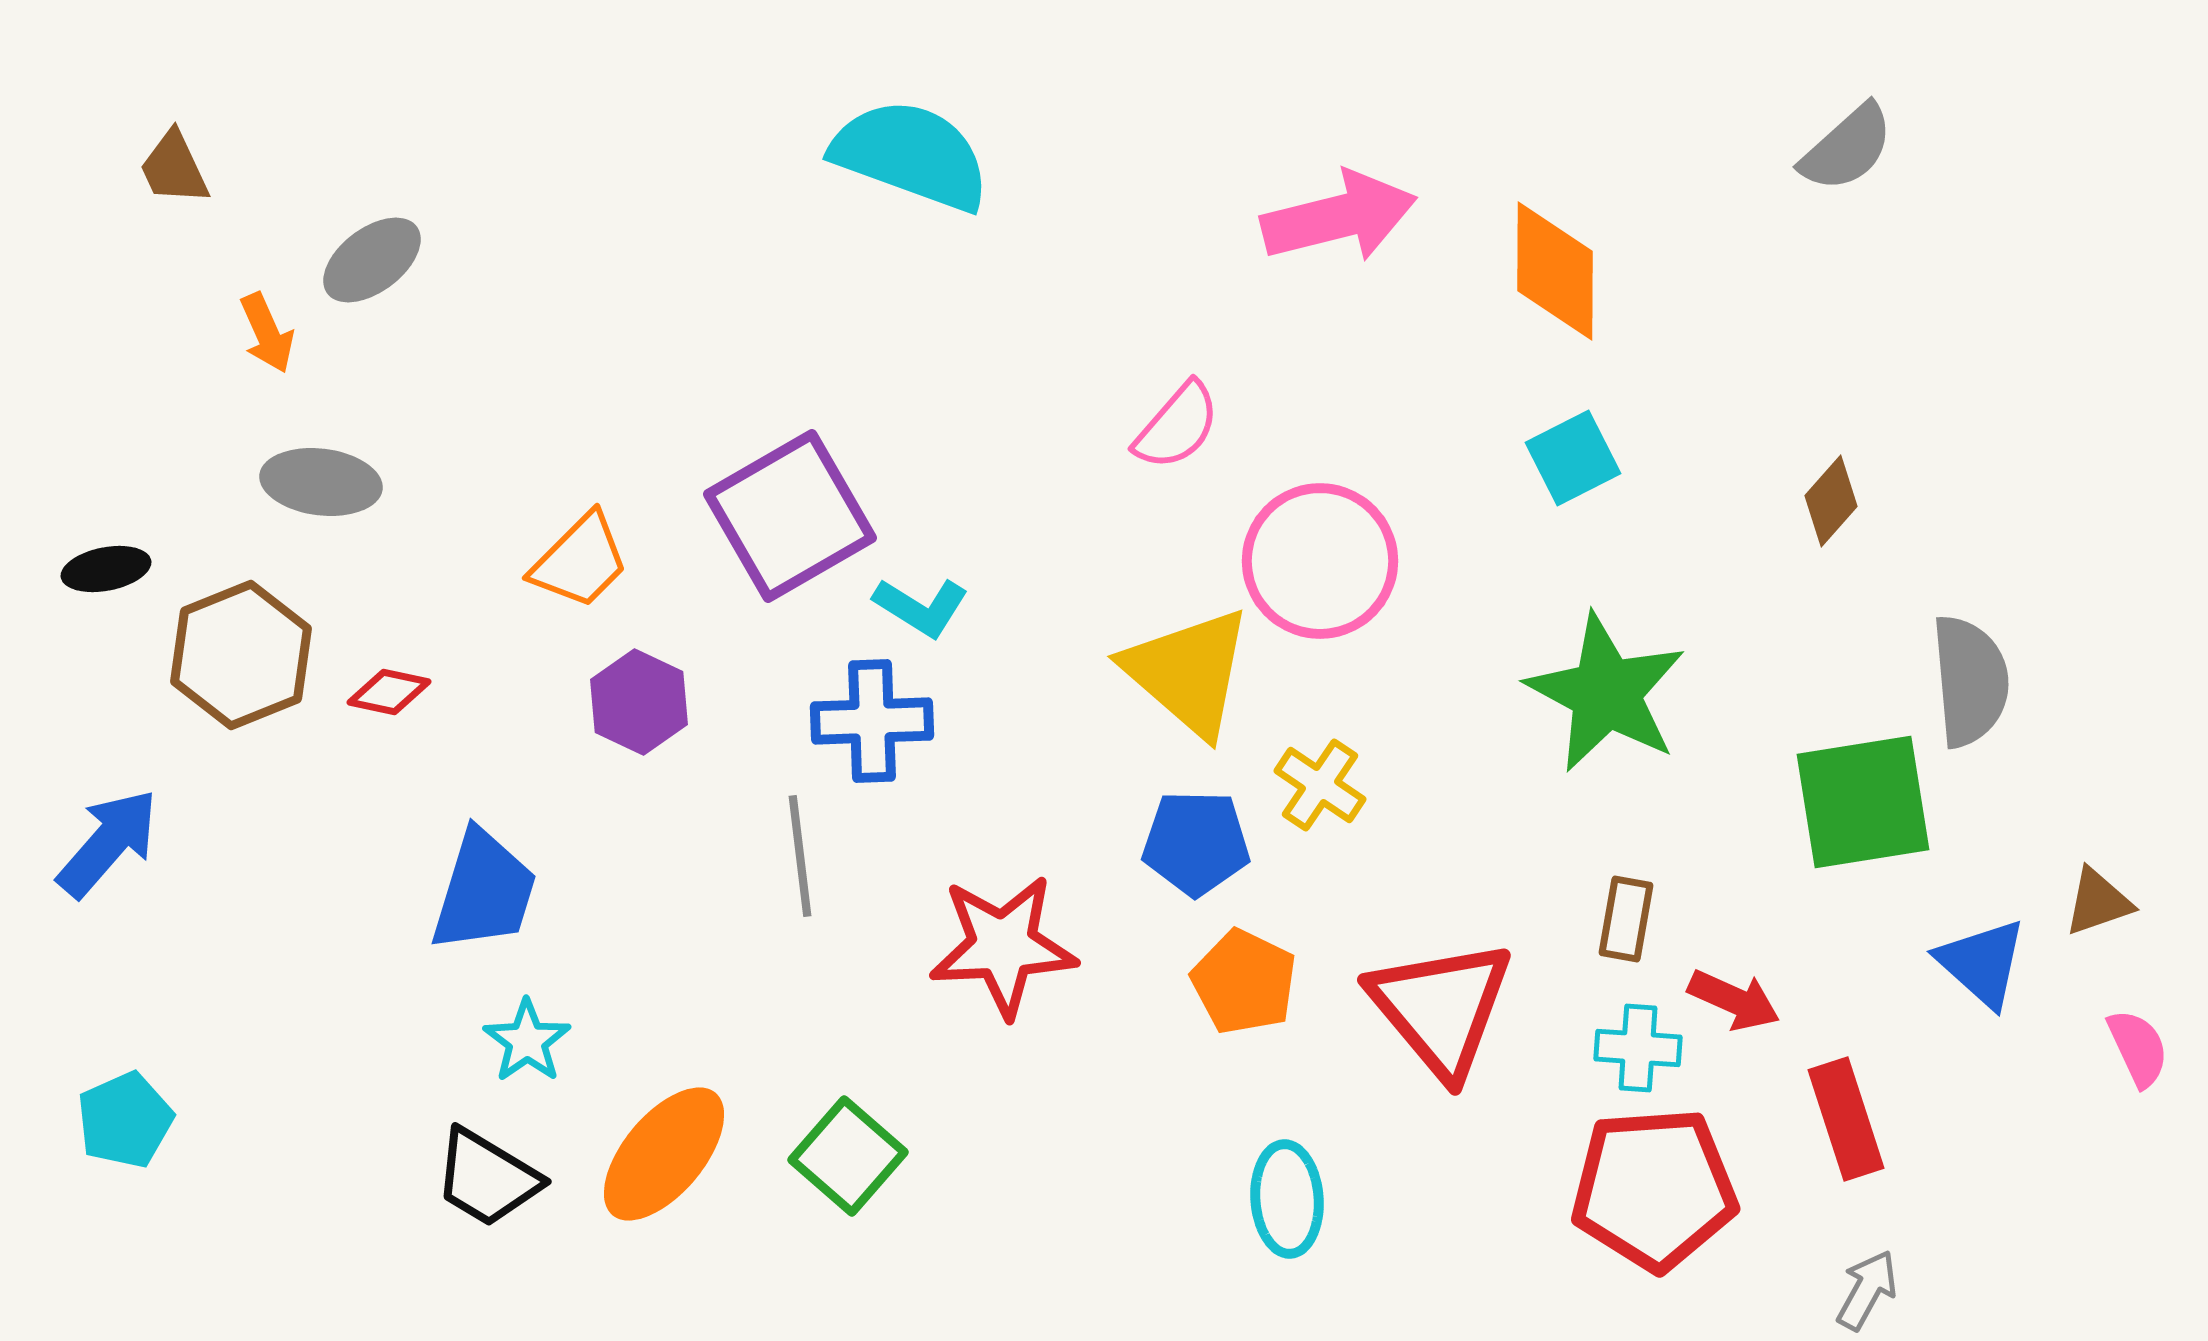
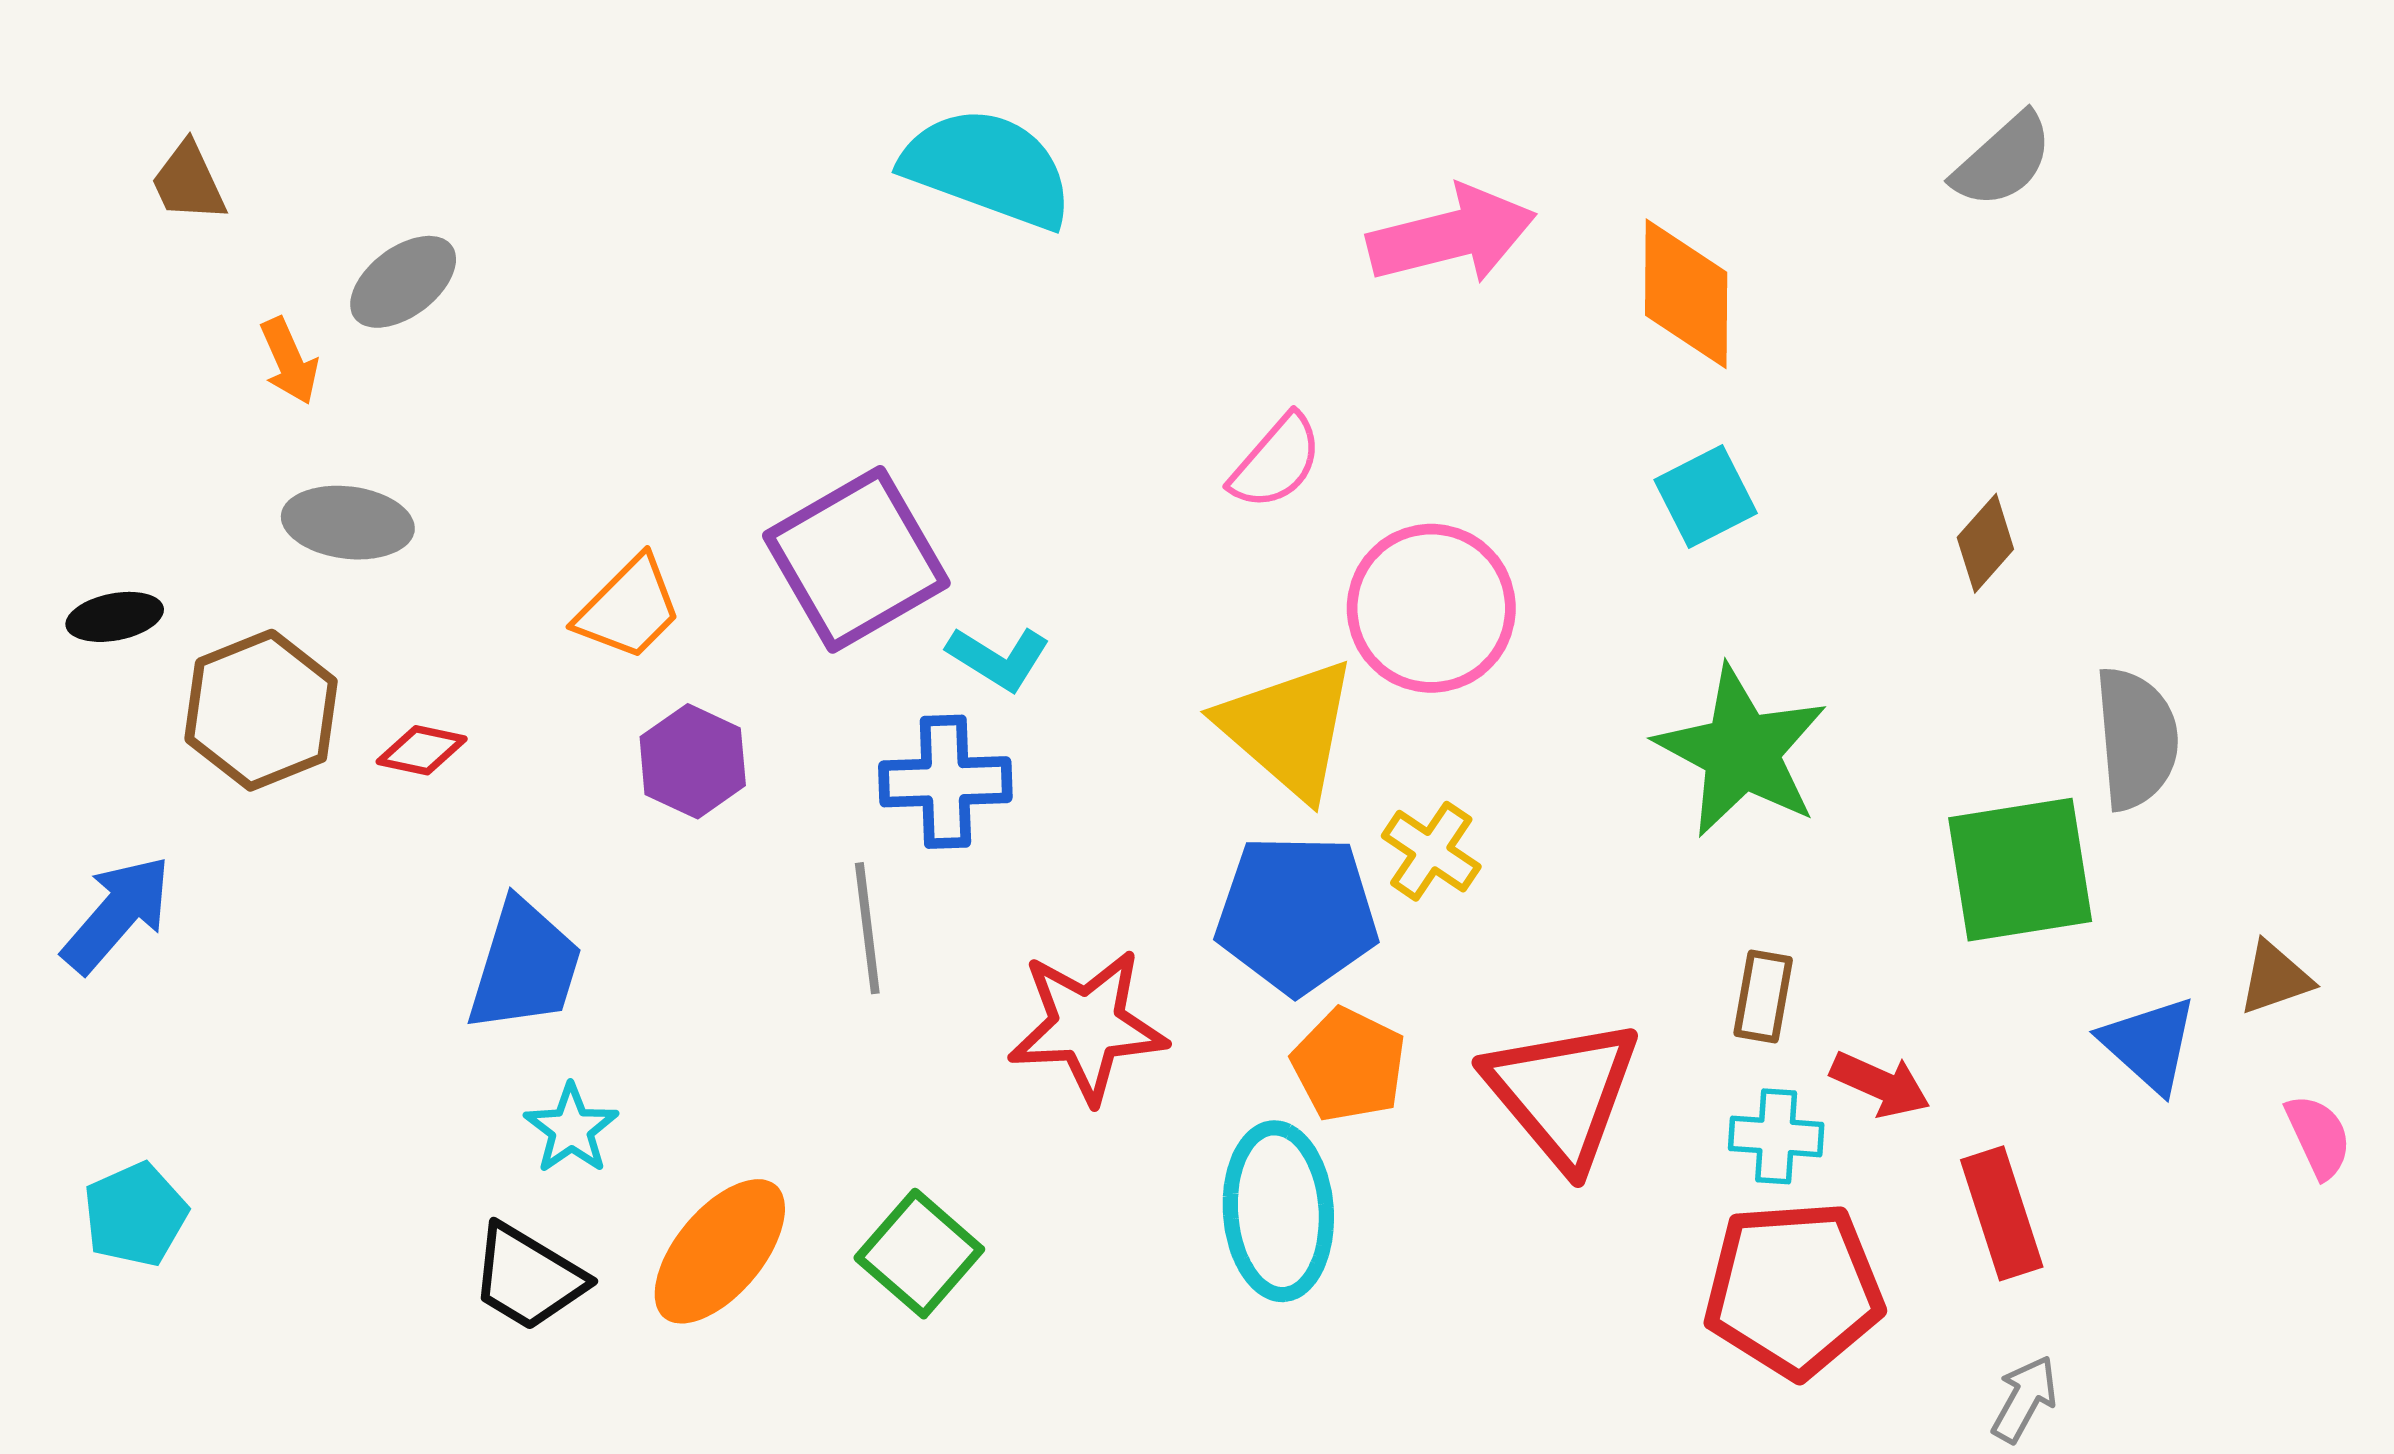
blue pentagon: (1196, 843) -> (1297, 914), size x1.4
cyan ellipse: (1287, 1199) -> (1278, 1211), moved, size x1.4

